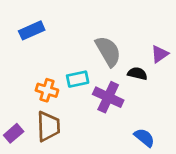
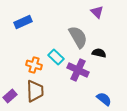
purple triangle: (160, 54) -> (97, 12), moved, turned -40
cyan rectangle: (78, 79) -> (56, 57), turned 56

